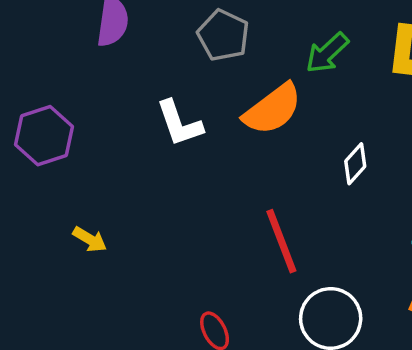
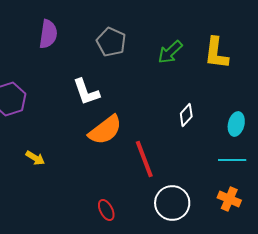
orange semicircle: (273, 109) -> (105, 130), moved

